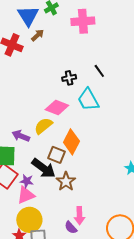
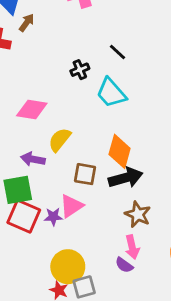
pink diamond: (57, 108) -> (32, 110), moved
orange diamond: (71, 142) -> (120, 151), moved
black arrow: (44, 168) -> (126, 178), moved, turned -40
brown star: (66, 181) -> (138, 214), moved
pink triangle: (26, 195) -> (71, 206), moved

